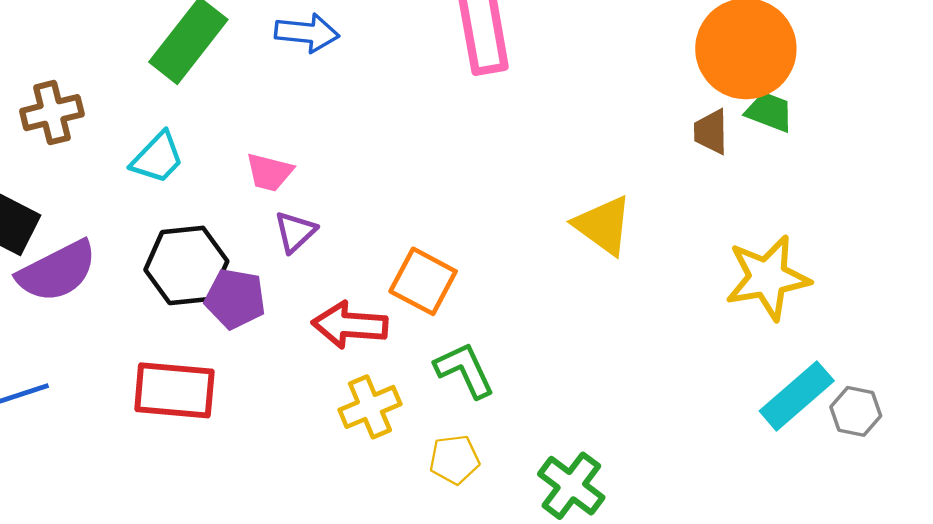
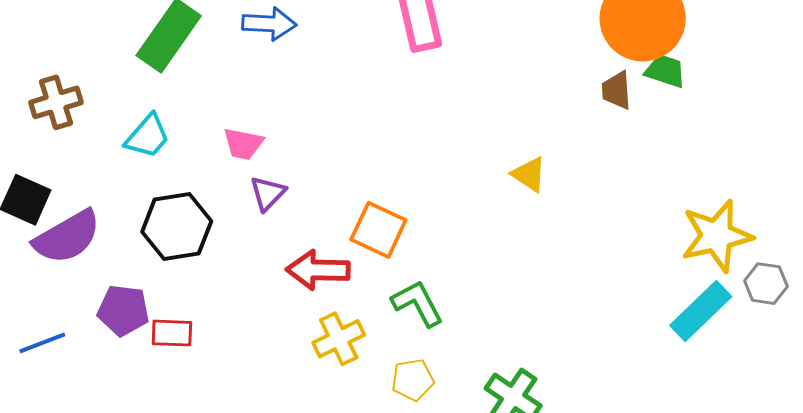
yellow triangle: (603, 225) -> (529, 174), size x0.7
yellow star: (768, 278) -> (717, 236), moved
purple pentagon: (235, 299) -> (123, 310), moved
red rectangle: (174, 390) -> (172, 333), size x0.6
gray hexagon: (856, 411) -> (766, 284), moved

